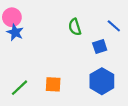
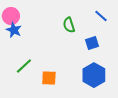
blue line: (114, 26) -> (101, 16), moved
green line: (20, 88) -> (24, 66), moved

